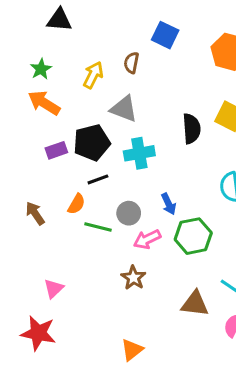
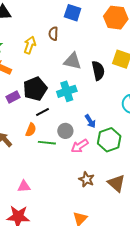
gray triangle: (124, 109) -> (73, 61), moved
brown star: (133, 278) -> (87, 179), moved
pink triangle: (54, 289) -> (24, 186), turned 48
brown triangle: (195, 304) -> (116, 183), turned 42

